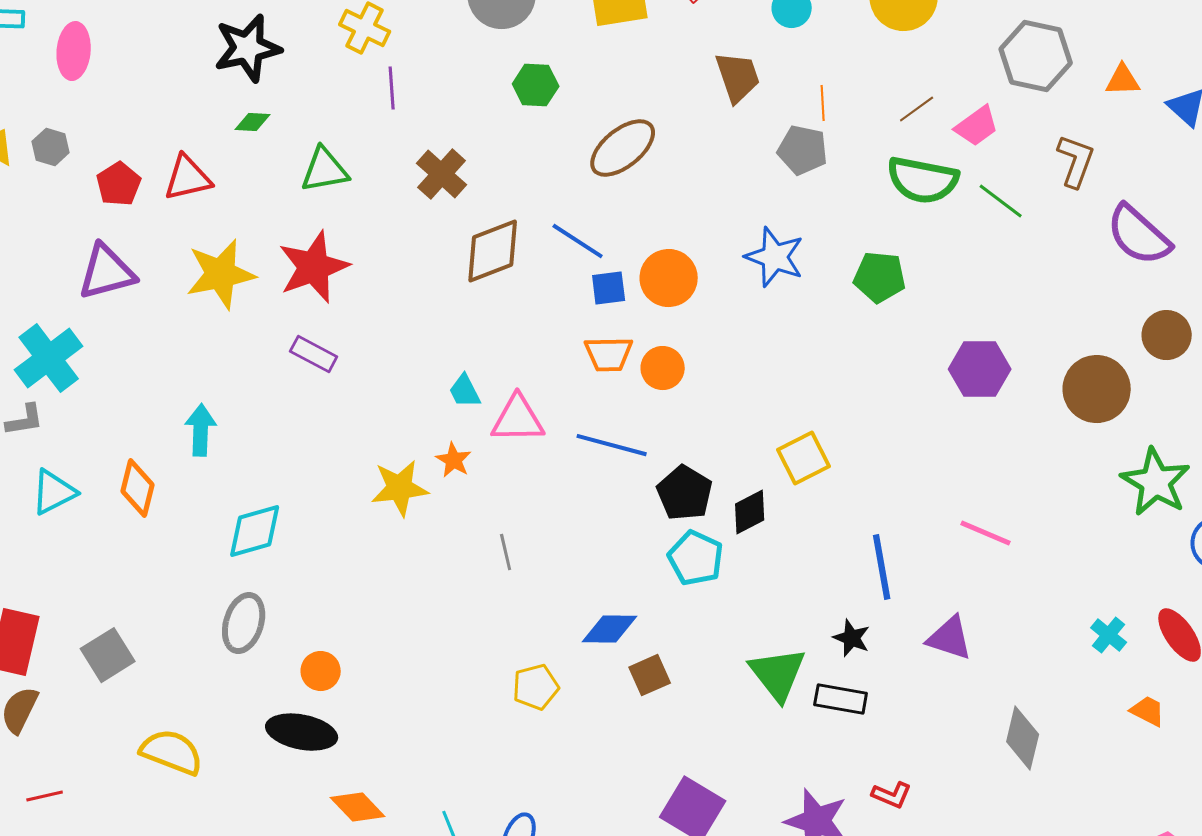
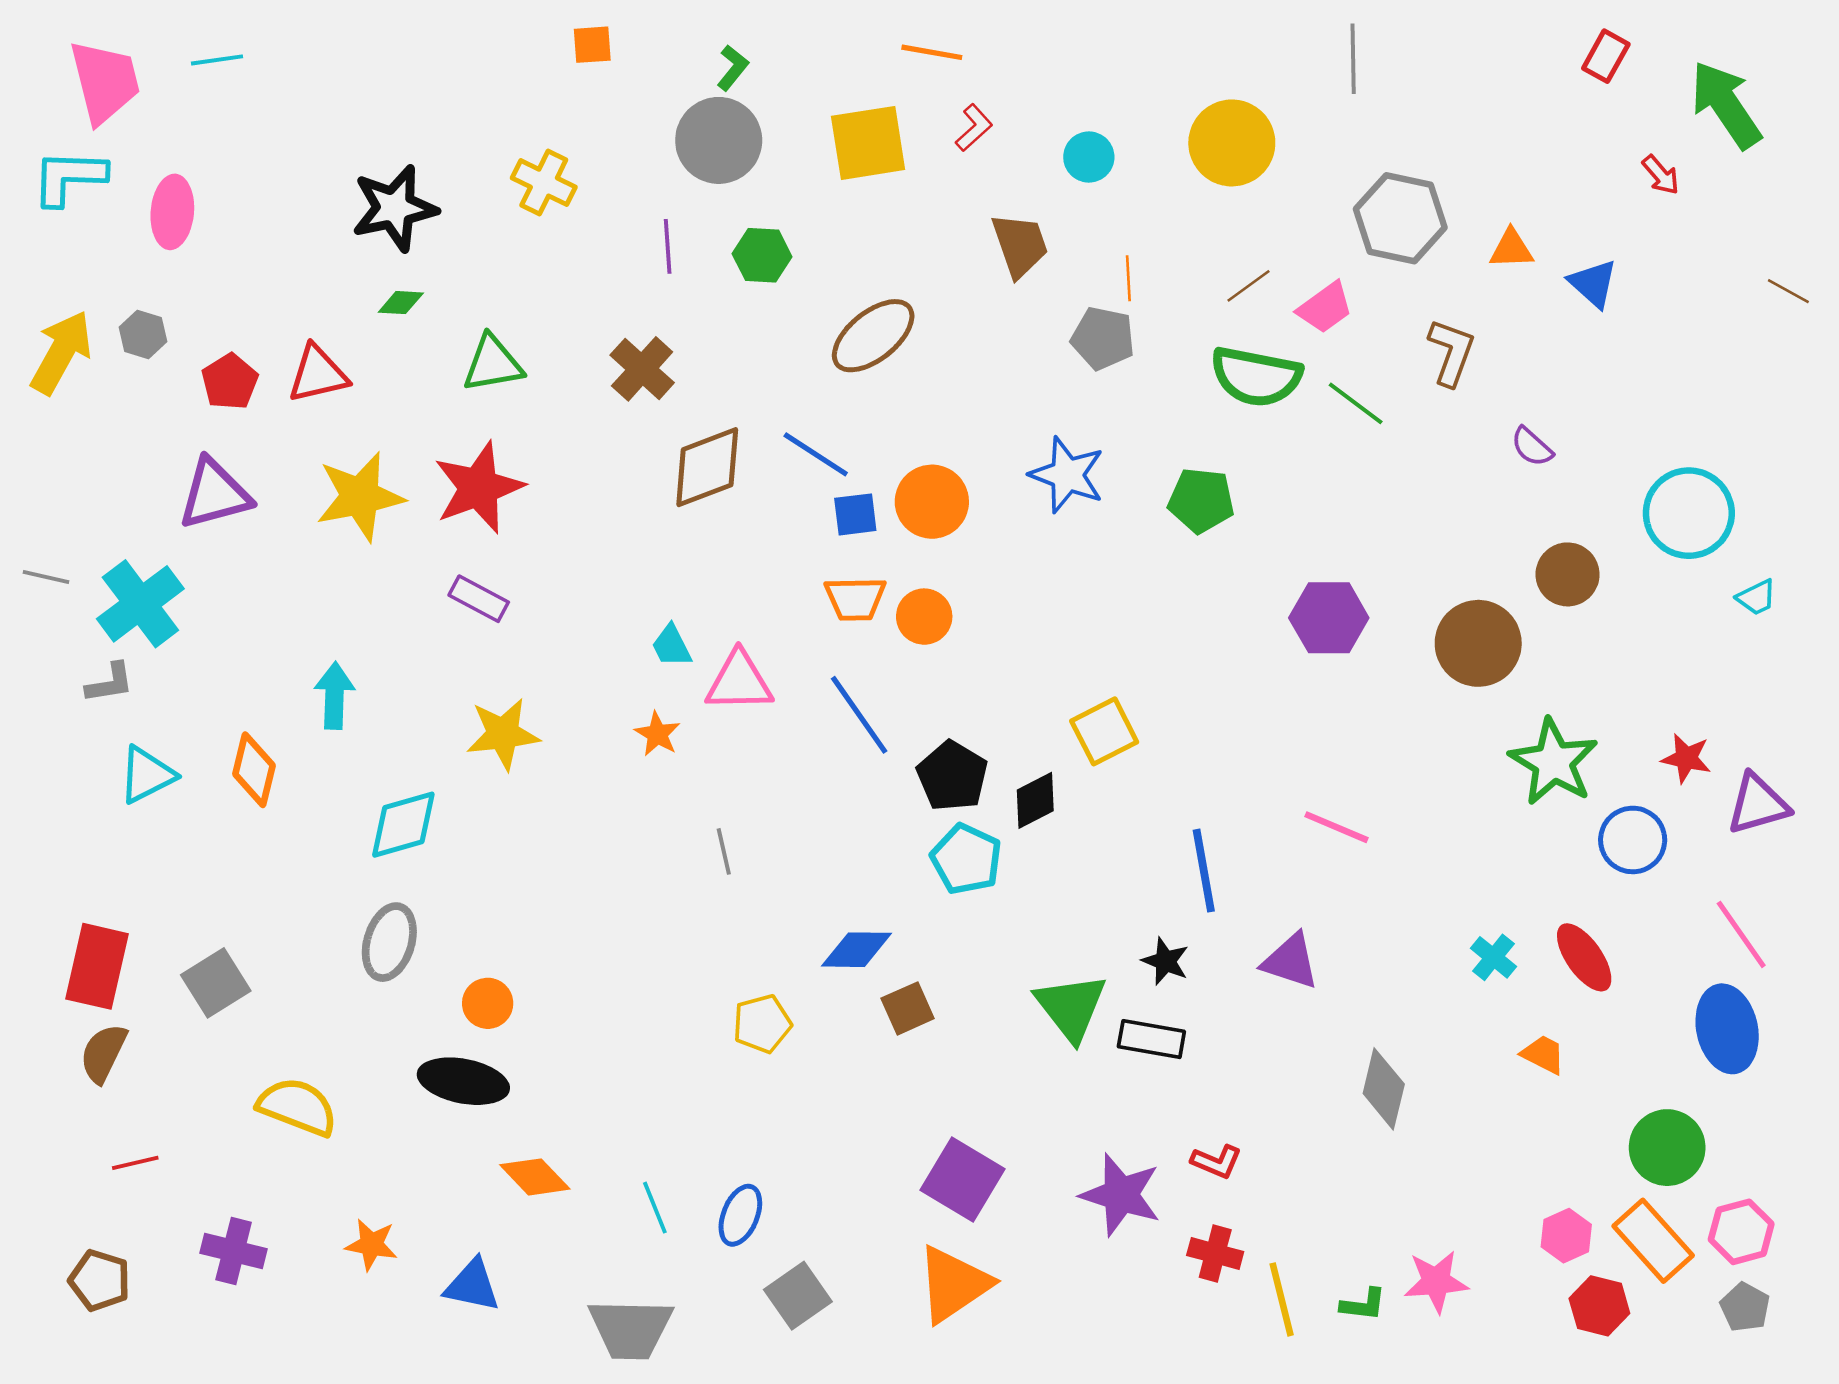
purple line: (392, 88) -> (668, 246), moved
purple semicircle: (1139, 235) -> (1532, 447), size x0.5
blue line: (612, 445) -> (859, 715), turned 40
yellow star: (400, 488) -> (503, 734), moved

